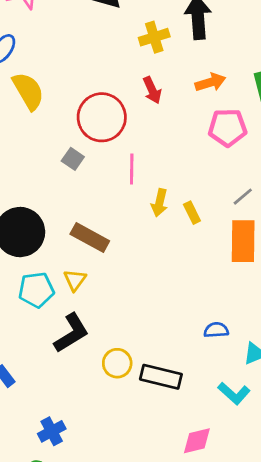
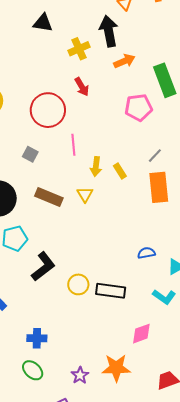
orange arrow: (210, 82) -> (124, 61), moved
gray square: (73, 159) -> (30, 154), moved
yellow triangle: (75, 280) -> (85, 194), moved
blue cross: (52, 431) -> (37, 338), turned 36

